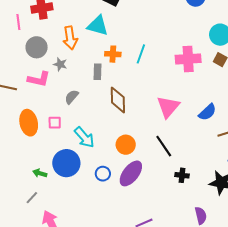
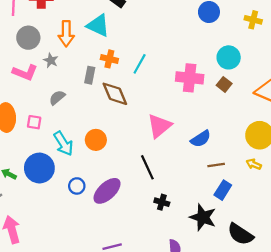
brown diamond: (118, 100) -> (115, 94), moved, turned -32
orange circle: (126, 145) -> (96, 140), moved

